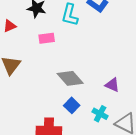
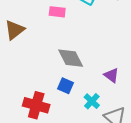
blue square: (72, 105) -> (65, 86), turned -35

